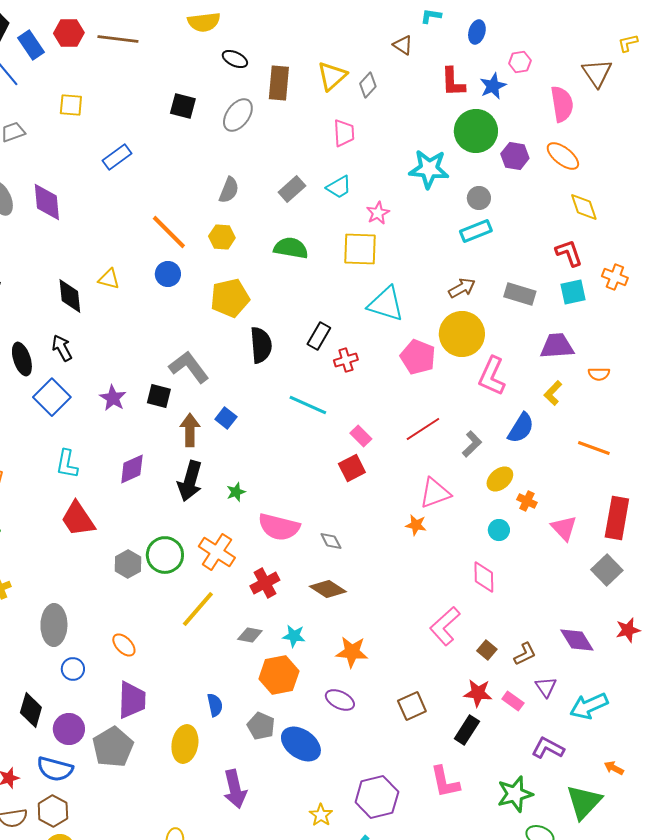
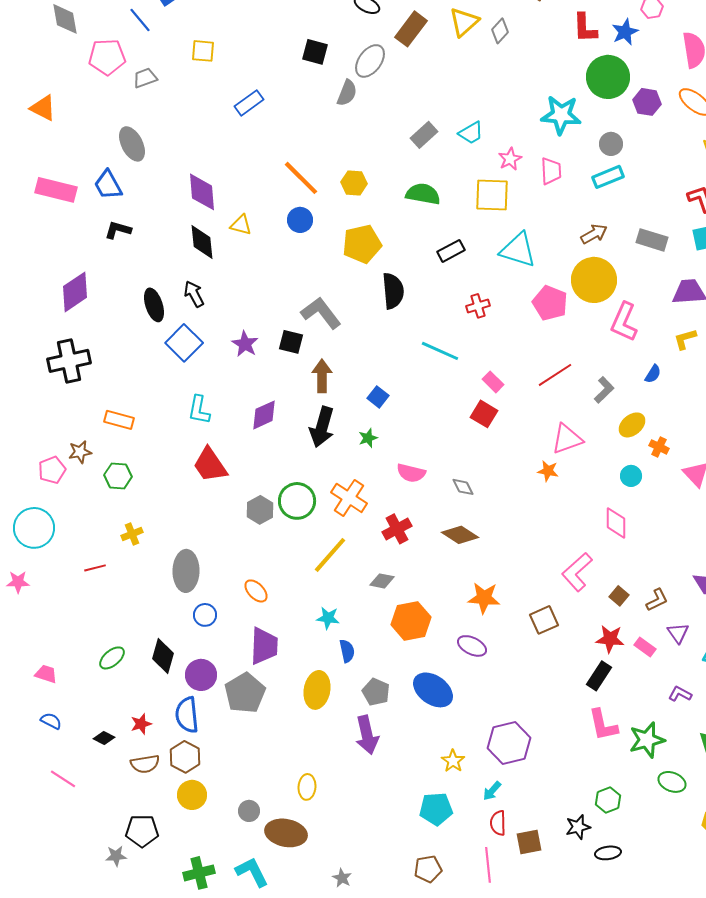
brown rectangle: (279, 83) -> (411, 29), turned 32
pink trapezoid: (344, 133) -> (551, 171), moved
gray semicircle: (229, 190) -> (347, 93), moved
purple diamond: (47, 202) -> (202, 192), moved
black rectangle: (319, 336) -> (451, 251), moved, turned 32
yellow L-shape: (553, 393) -> (685, 339), turned 30
blue square: (226, 418) -> (378, 397), moved
blue semicircle: (521, 428) -> (653, 374), size x0.6
red square: (352, 468) -> (484, 414), turned -32
pink semicircle: (279, 527) -> (411, 473), size x0.7
cyan star: (294, 636) -> (328, 618), moved
brown square: (412, 706) -> (544, 620), moved
gray pentagon: (261, 726) -> (376, 692), moved
purple L-shape: (548, 748) -> (680, 694), size x0.7
blue semicircle: (55, 769) -> (187, 715), turned 69
pink L-shape: (445, 782) -> (603, 725), moved

